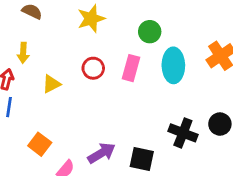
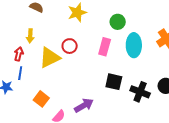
red circle: (93, 68) -> (70, 46), moved
yellow triangle: (51, 84) -> (50, 57), size x1.6
black square: (142, 159) -> (114, 82), moved

